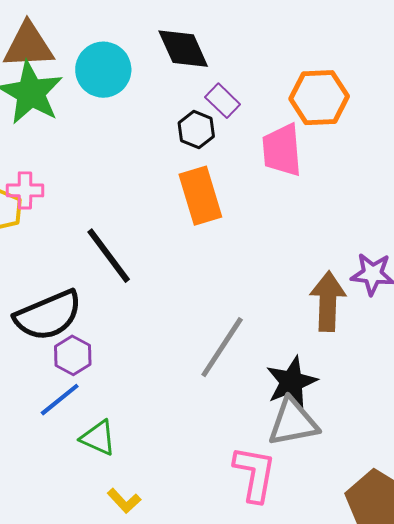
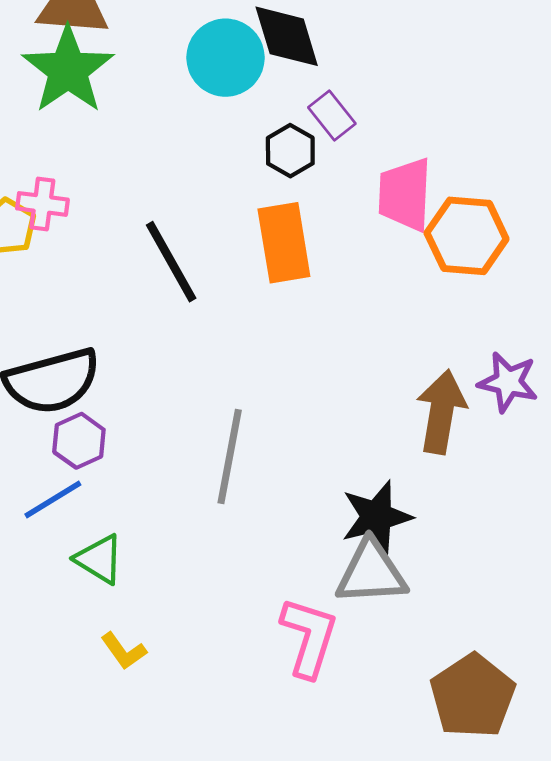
cyan circle: (103, 70) -> (225, 58), moved
orange hexagon: (319, 98) -> (467, 236), moved
black line: (109, 256) -> (171, 262), moved
gray line: (222, 347) -> (230, 456), moved, turned -30

